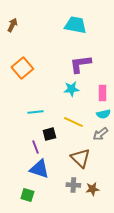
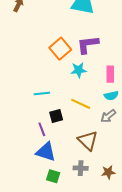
orange square: (22, 68) -> (60, 49), moved
brown star: (92, 189) -> (108, 172), moved
green square: (27, 195) -> (53, 176), moved

